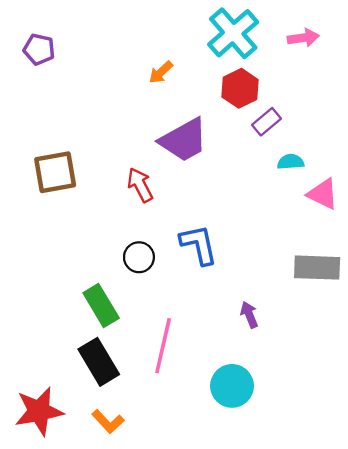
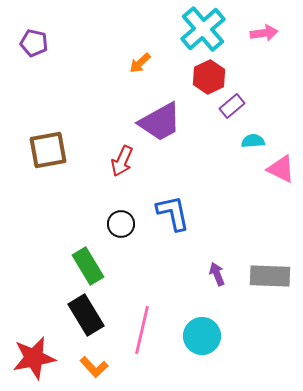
red arrow: (140, 185) -> (122, 161), turned -128
gray rectangle: (317, 268) -> (270, 276), moved
pink line: (163, 346) -> (142, 330), moved

